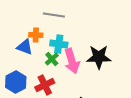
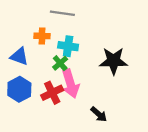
blue triangle: (25, 47) -> (19, 56), moved
pink arrow: (72, 61) -> (70, 84), moved

